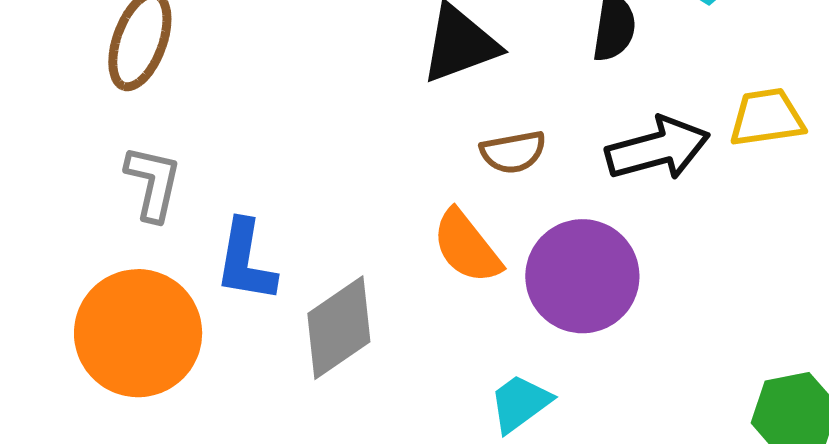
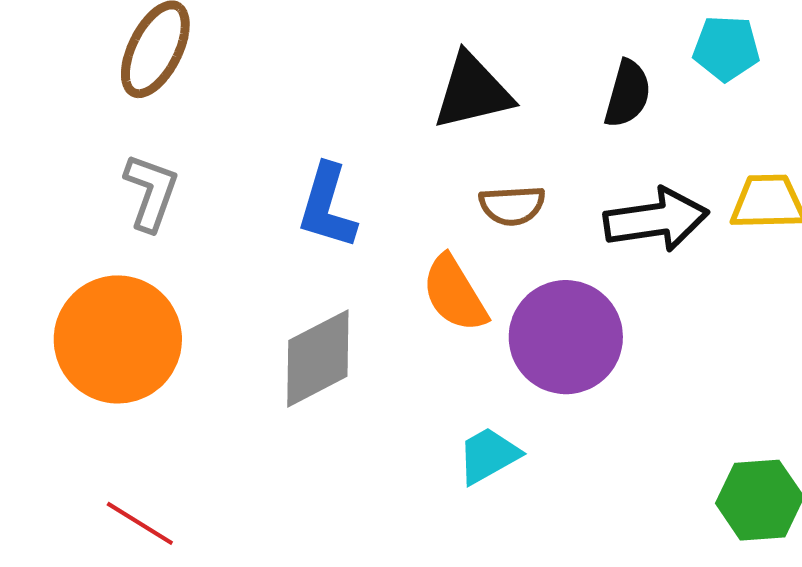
blue L-shape: (246, 261) -> (327, 206), moved

